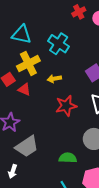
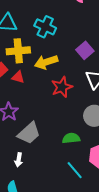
yellow cross: (28, 64) -> (18, 51), turned 30
yellow arrow: (54, 79) -> (46, 62), size x1.6

